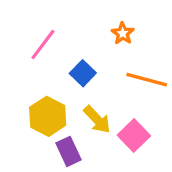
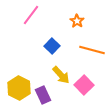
pink line: (43, 45) -> (31, 15), moved
yellow hexagon: (48, 116) -> (19, 88), moved

